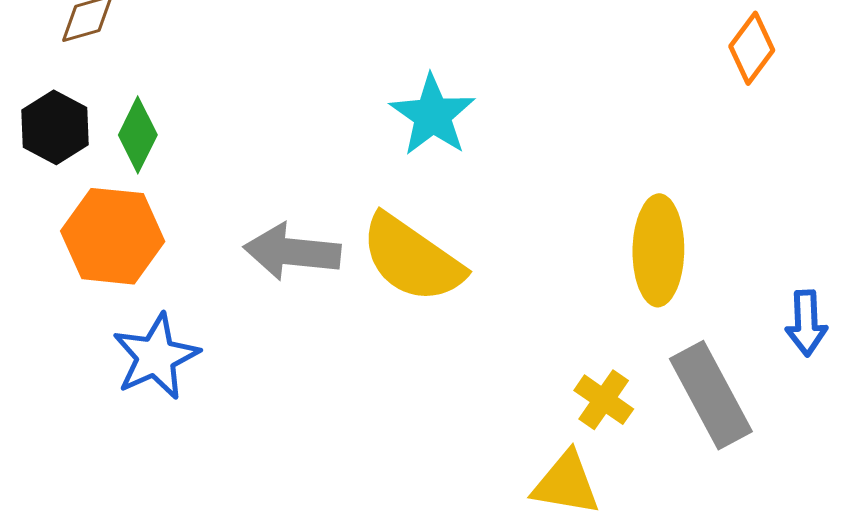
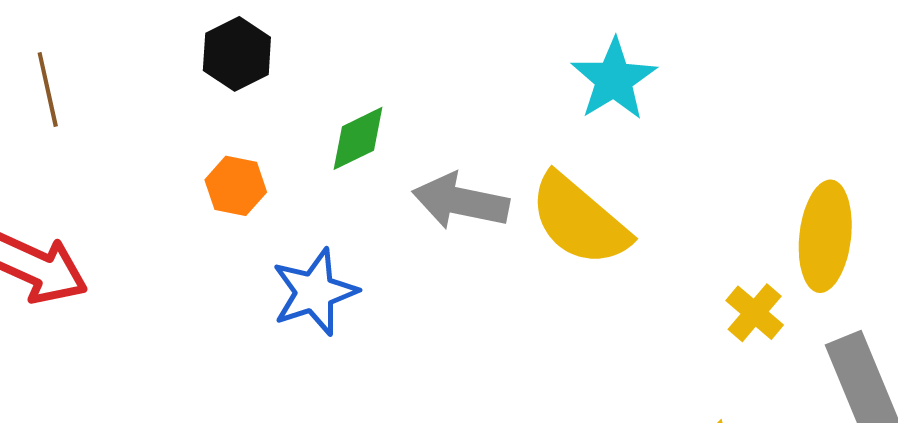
green diamond: (138, 135) -> (358, 138), moved, turned 32
orange hexagon: (113, 236) -> (236, 186), moved, size x0.6
yellow cross: (604, 400) -> (755, 313), moved

